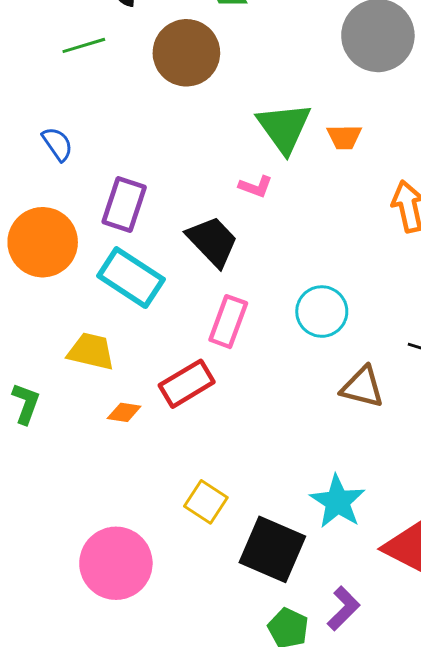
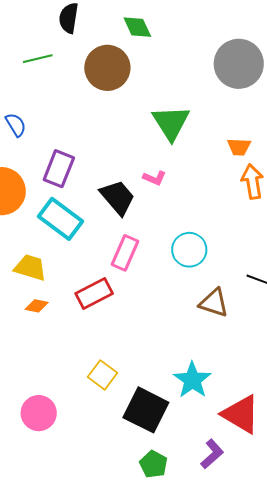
orange trapezoid: (344, 137) -> (239, 147), moved
pink L-shape: (256, 187) -> (154, 178), moved
orange diamond: (124, 412) -> (37, 306), moved
pink circle: (116, 563) -> (39, 413), size x0.7
purple L-shape: (343, 608) -> (212, 454), moved

